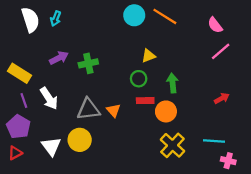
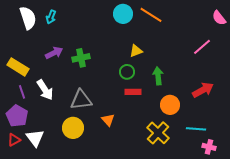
pink semicircle: (215, 25) -> (219, 18), moved
red arrow: (222, 98) -> (203, 90), size x1.5
orange triangle: (113, 110) -> (108, 120), moved
orange circle: (166, 111) -> (170, 105), moved
white triangle: (51, 146) -> (35, 138), moved

